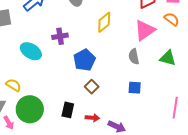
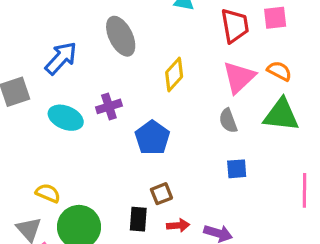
orange semicircle: (172, 19) -> (279, 71), moved
cyan ellipse: (31, 51) -> (66, 118), moved
green triangle: (168, 58) -> (281, 115), size x1.4
brown square: (92, 87) -> (161, 194), moved, turned 32

